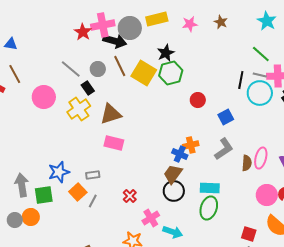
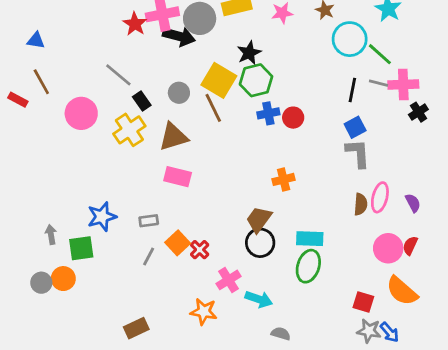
brown line: (120, 66) -> (213, 108), moved
gray circle: (98, 69) -> (179, 93), moved
cyan circle: (260, 93) -> (350, 39), moved
blue square: (226, 117) -> (355, 127), moved
gray L-shape: (224, 149) -> (358, 153), moved, turned -60
blue cross: (180, 154) -> (268, 113), moved, turned -35
gray arrow: (22, 185) -> (51, 235), size x0.6
orange square: (78, 192) -> (178, 243), moved

